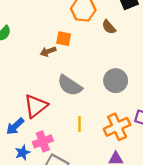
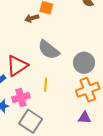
gray circle: (116, 81) -> (84, 63), moved
yellow line: (79, 124) -> (46, 85), moved

